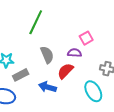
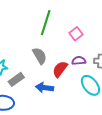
green line: (36, 22) -> (46, 23), moved
purple semicircle: (74, 53) -> (79, 61), moved

